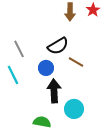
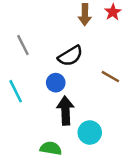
gray line: (19, 49) -> (23, 45), moved
brown line: (76, 62) -> (110, 77), moved

